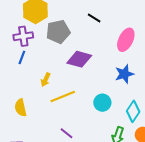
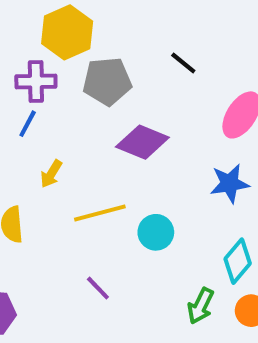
yellow arrow: (46, 80) -> (51, 174), moved
cyan circle: (102, 103) -> (156, 232), moved

